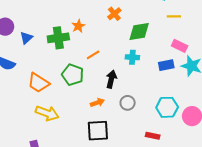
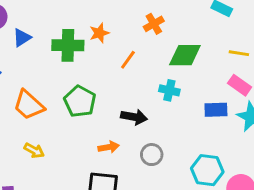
yellow line: (174, 16) -> (239, 53), moved
orange line: (93, 55) -> (128, 60), moved, turned -32
black arrow: (111, 79) -> (134, 117), turned 78
yellow arrow: (47, 113) -> (34, 151), size x0.6

